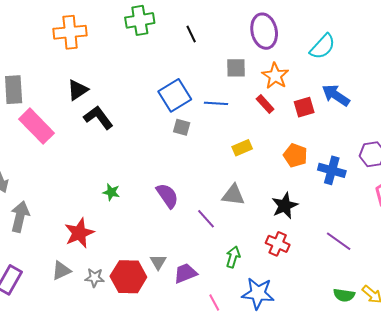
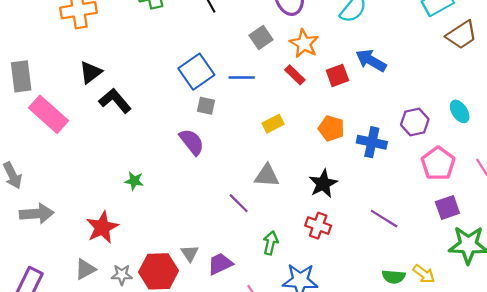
gray square: (236, 68) -> (261, 38), turned -30
purple semicircle: (167, 196) -> (192, 142), moved
gray arrow: (20, 217) -> (37, 214), turned 76

